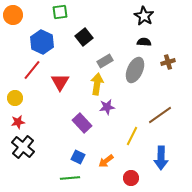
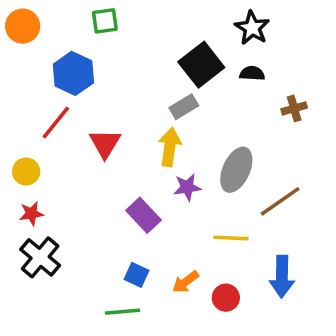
black square: (84, 37) -> (201, 65), moved, size x1.4
gray ellipse: (135, 70) -> (236, 170), moved
yellow line: (132, 136) -> (231, 238), turned 66
red circle: (131, 178) -> (226, 298), moved

